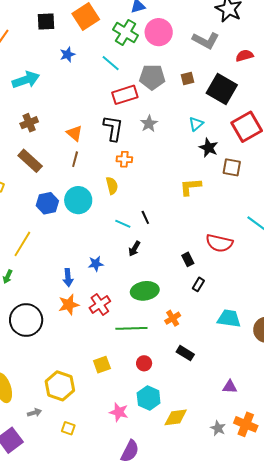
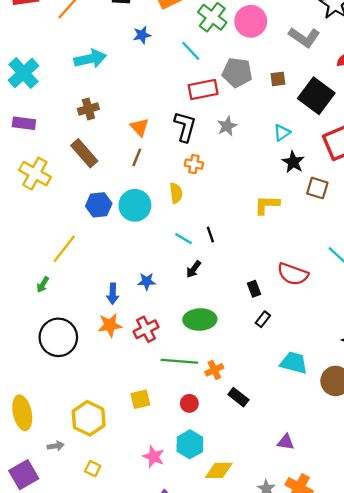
orange cross: (173, 318) -> (214, 370), moved

